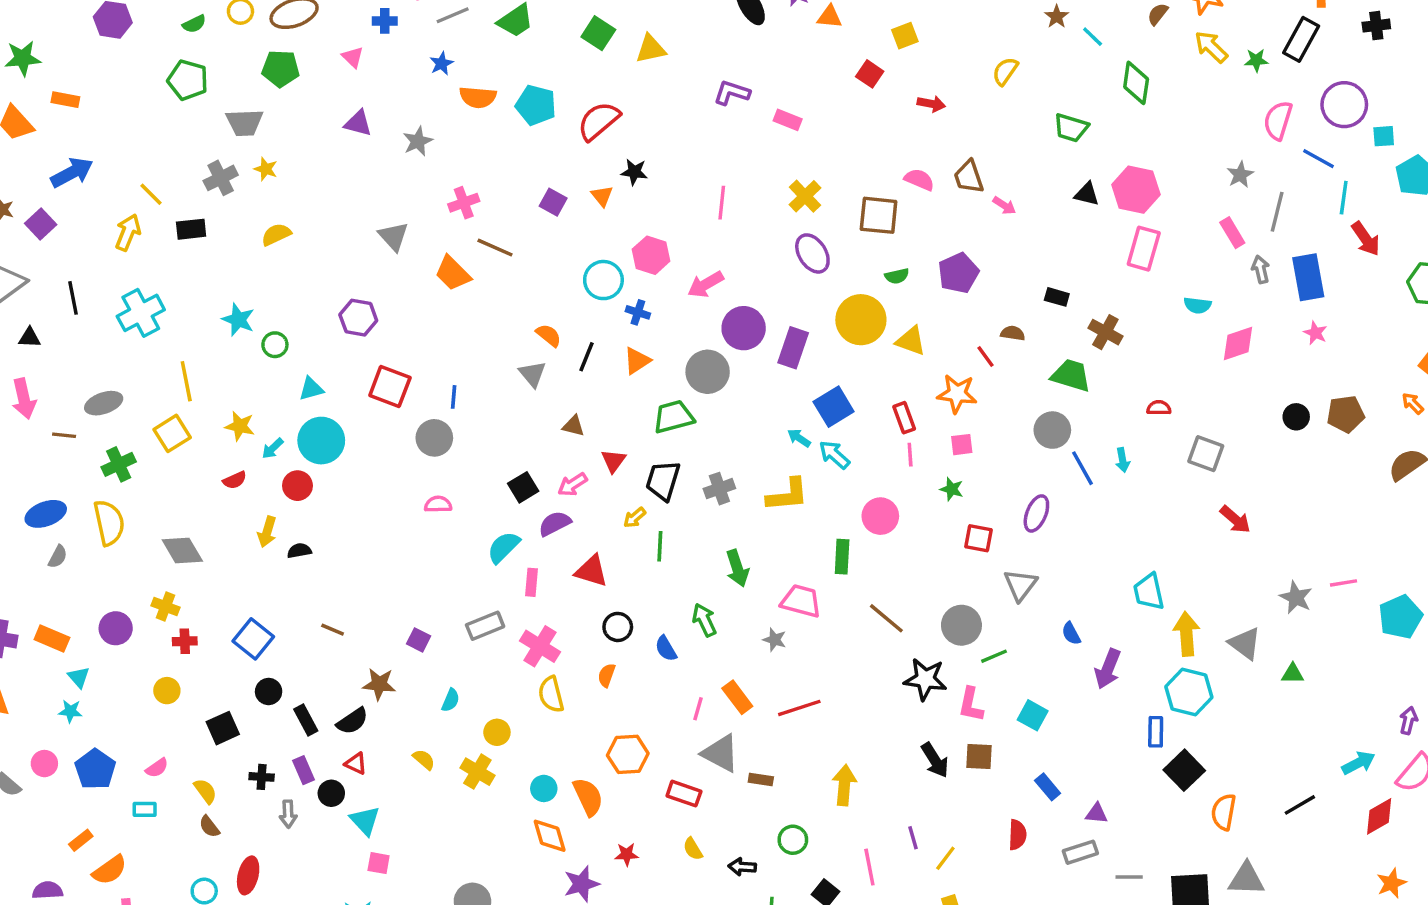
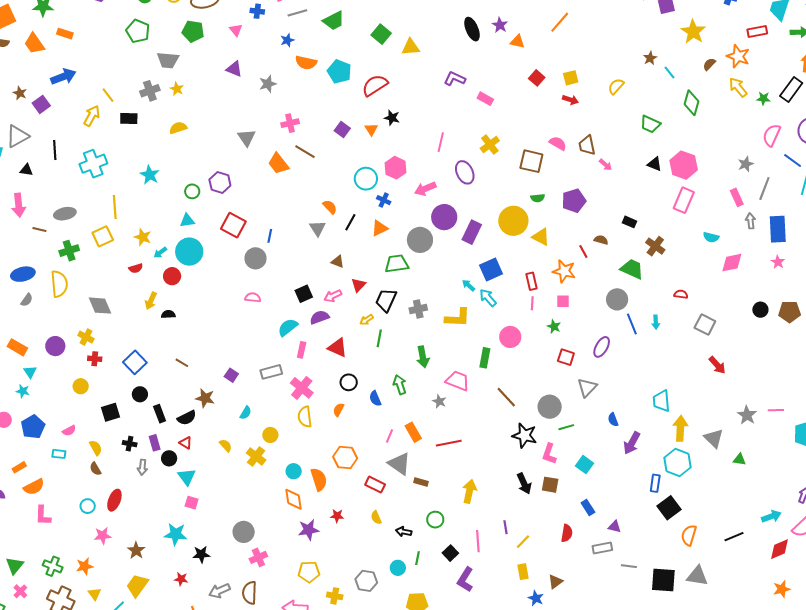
yellow square: (905, 36) -> (571, 78), moved
purple ellipse: (812, 253) -> (465, 172), moved
green circle: (275, 345) -> (192, 191), moved

